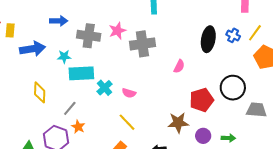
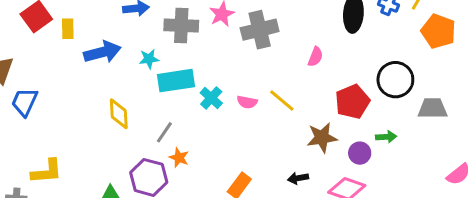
yellow line: (127, 122) -> (282, 100), moved
green arrow: (228, 138) -> (386, 137), moved

